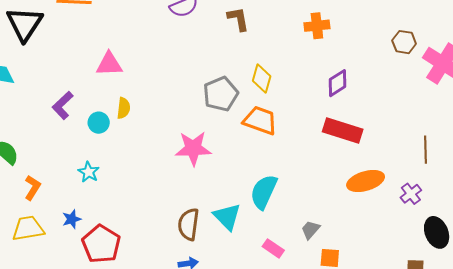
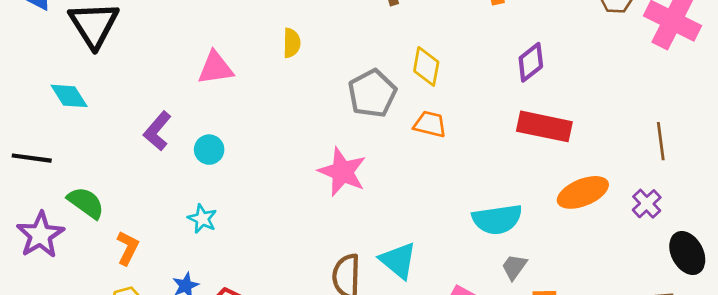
yellow semicircle: (124, 108) -> (292, 43), moved
orange trapezoid: (260, 120) -> (430, 124), size x0.7
pink star: (193, 148) -> (342, 172), turned 30
cyan semicircle: (264, 192) -> (497, 219), moved, turned -117

